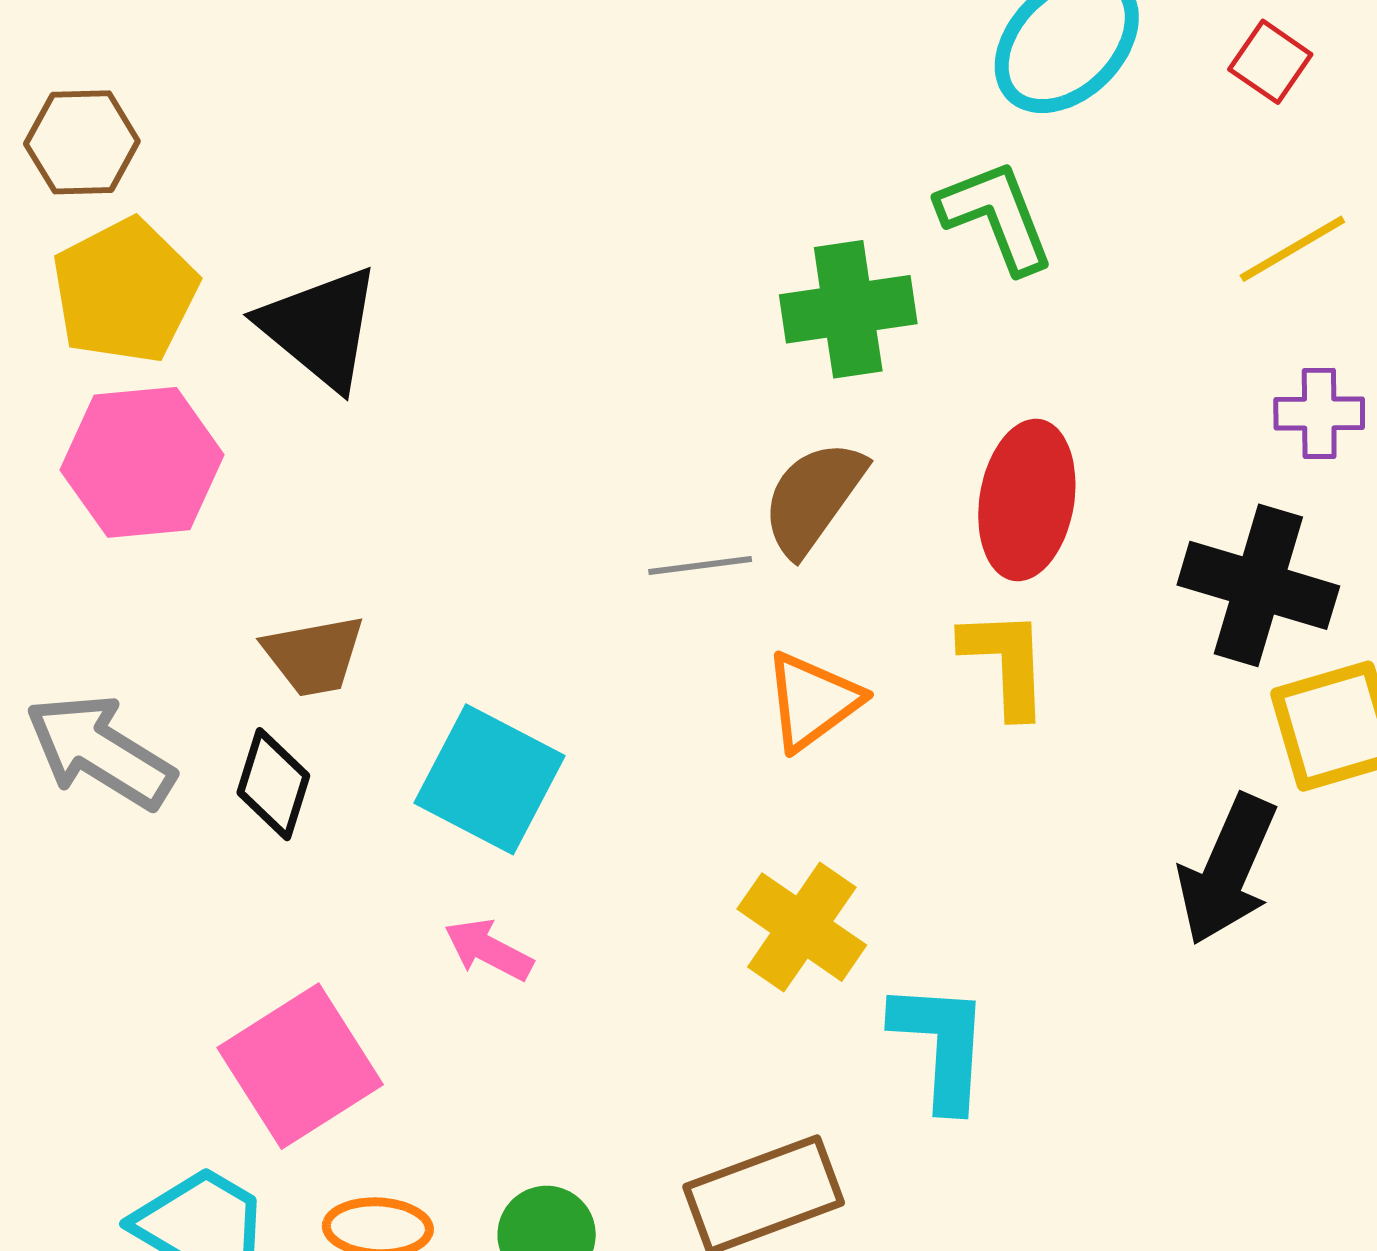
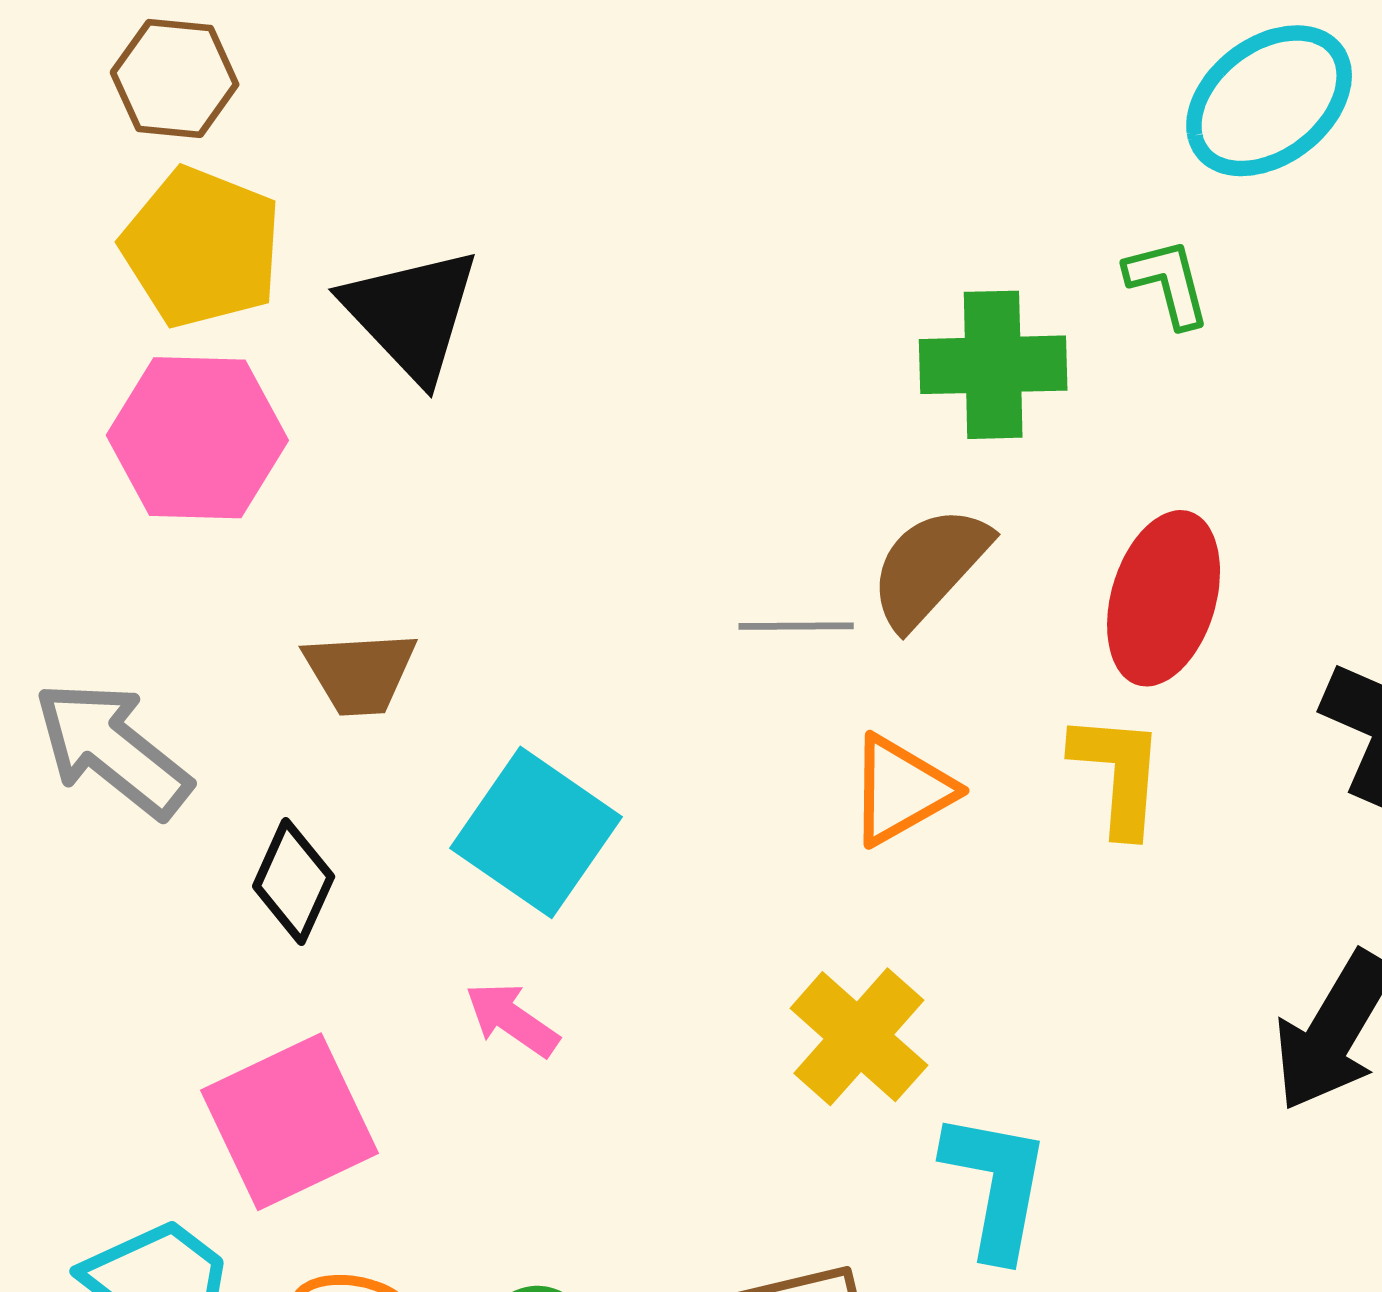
green L-shape: (996, 216) -> (1168, 283), size x0.7
yellow pentagon: (125, 291) -> (202, 247), turned -30
black diamond: (273, 784) -> (294, 881), moved

